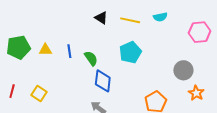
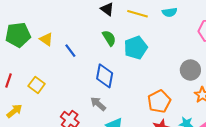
yellow triangle: (45, 50) -> (46, 39), turned 32
blue line: (69, 51) -> (70, 51), moved, turned -32
green semicircle: (91, 58) -> (109, 38), moved

